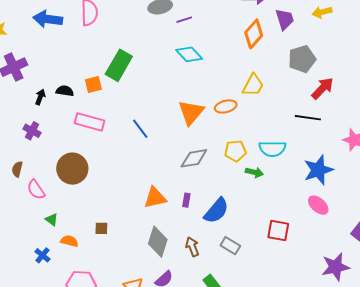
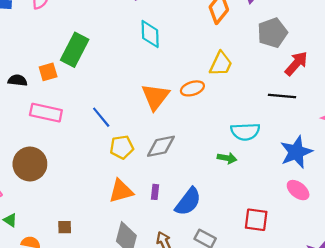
cyan diamond: (189, 54) -> (150, 34), turned 44
yellow pentagon: (235, 151) -> (122, 147), moved

